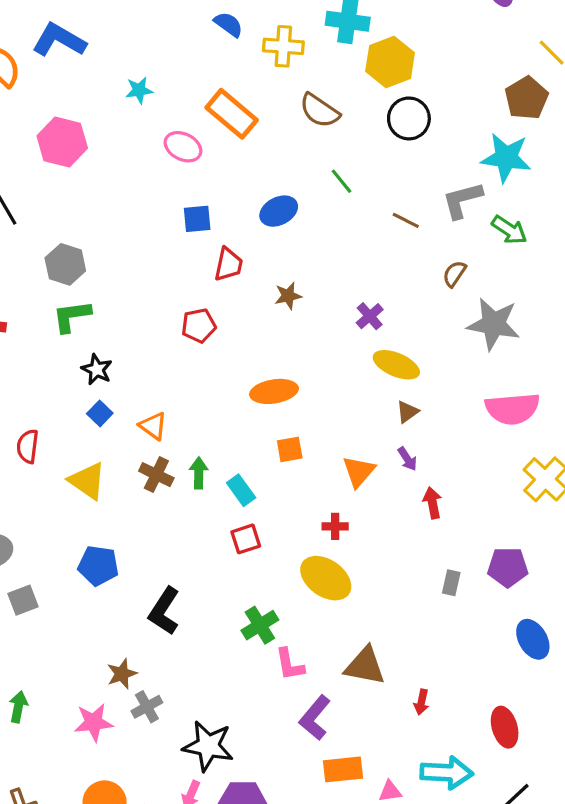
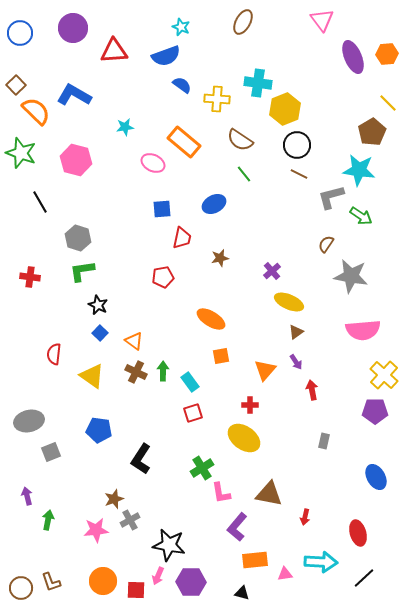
green line: (341, 181) -> (244, 174), moved
brown line: (406, 220) -> (299, 174), moved
orange ellipse: (274, 391) -> (211, 319), turned 40
purple pentagon: (508, 567) -> (375, 411), moved

